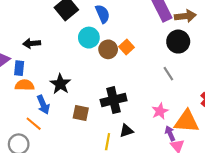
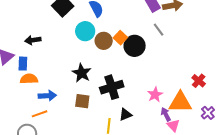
black circle: (178, 42) -> (135, 46), moved
gray line: (168, 74) -> (159, 30), moved
black star: (60, 84) -> (82, 73), moved
blue arrow: (43, 105) -> (47, 96), turned -66
orange line: (34, 124) -> (40, 114), turned -56

